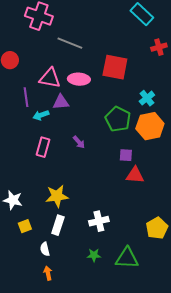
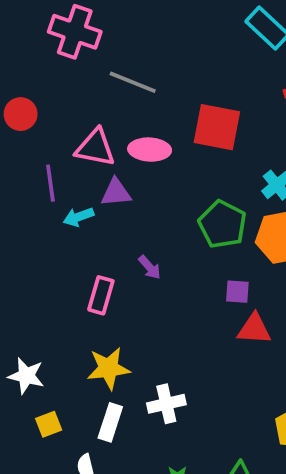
pink rectangle: (43, 147) -> (101, 295), moved
white cross: (99, 221) -> (166, 404), moved

